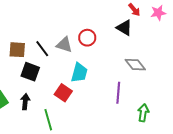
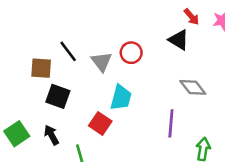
gray triangle: (64, 45) -> (102, 62), turned 36
black line: (42, 49) -> (68, 51), moved
black arrow: (25, 102) -> (51, 135), turned -35

